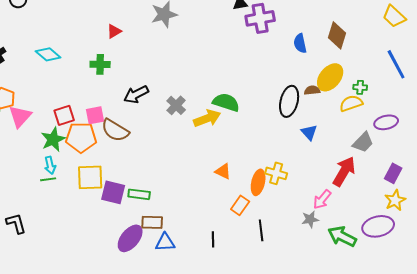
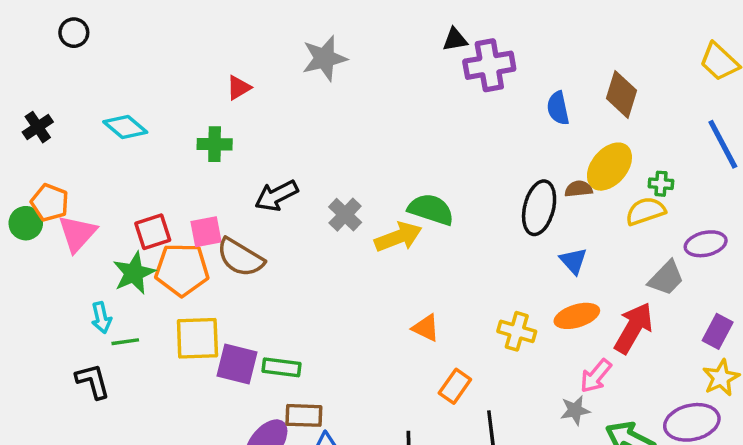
cyan arrow: (50, 165) -> (101, 318), moved
orange ellipse: (258, 182) -> (577, 316), moved, turned 60
black L-shape: (16, 223) -> (93, 381), moved

